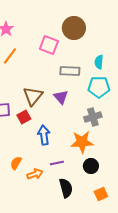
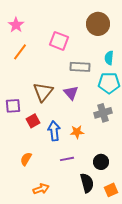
brown circle: (74, 28) -> (98, 24), moved
red square: (24, 117) -> (33, 121), moved
orange star: (82, 142) -> (77, 132), moved, size x0.6
orange arrow: (35, 174) -> (41, 189), moved
black semicircle: (66, 188) -> (87, 183), moved

